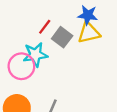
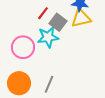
cyan star: (35, 55) -> (48, 37), moved

